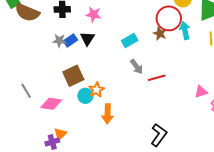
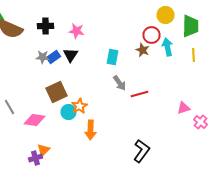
red circle: (169, 18) -> (152, 35), size x0.7
cyan rectangle: (130, 41) -> (112, 57), turned -49

